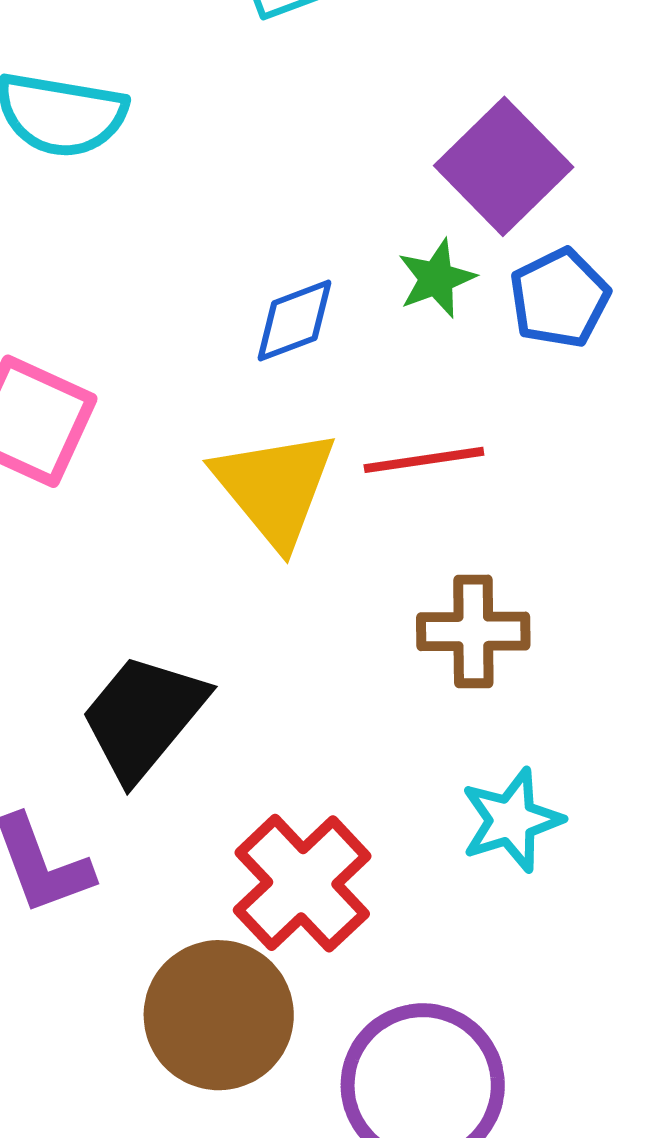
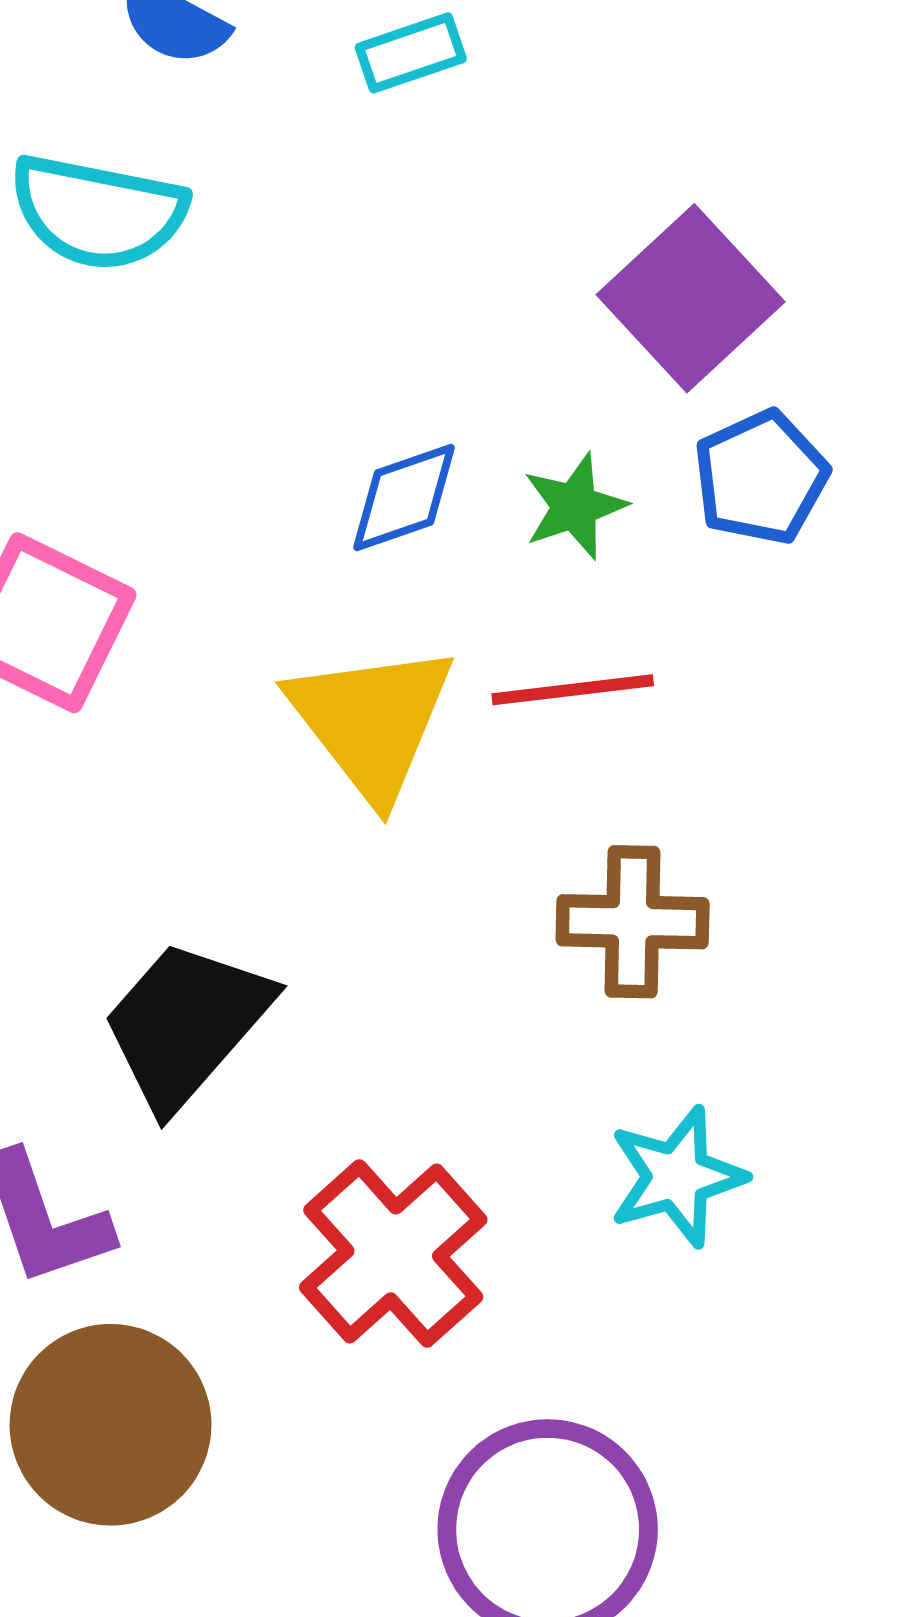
green star: (436, 278) -> (575, 506), moved
brown circle: (219, 1015) -> (111, 1425), moved

